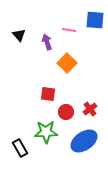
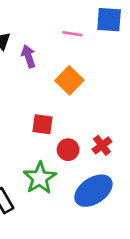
purple arrow: (47, 42) -> (28, 56), moved
green star: (46, 132) -> (40, 178), turned -30

